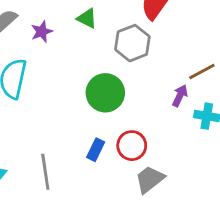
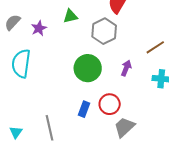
green triangle: (87, 18) -> (70, 16), turned -35
purple arrow: (180, 96) -> (126, 68), moved

